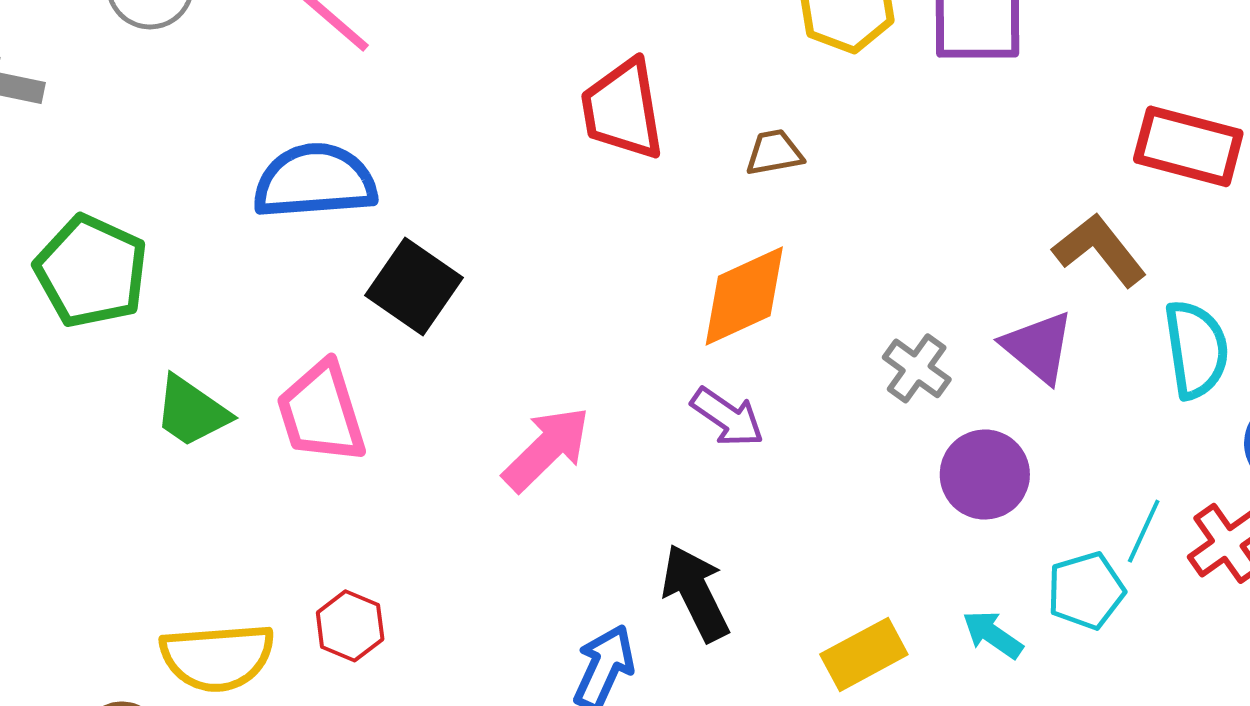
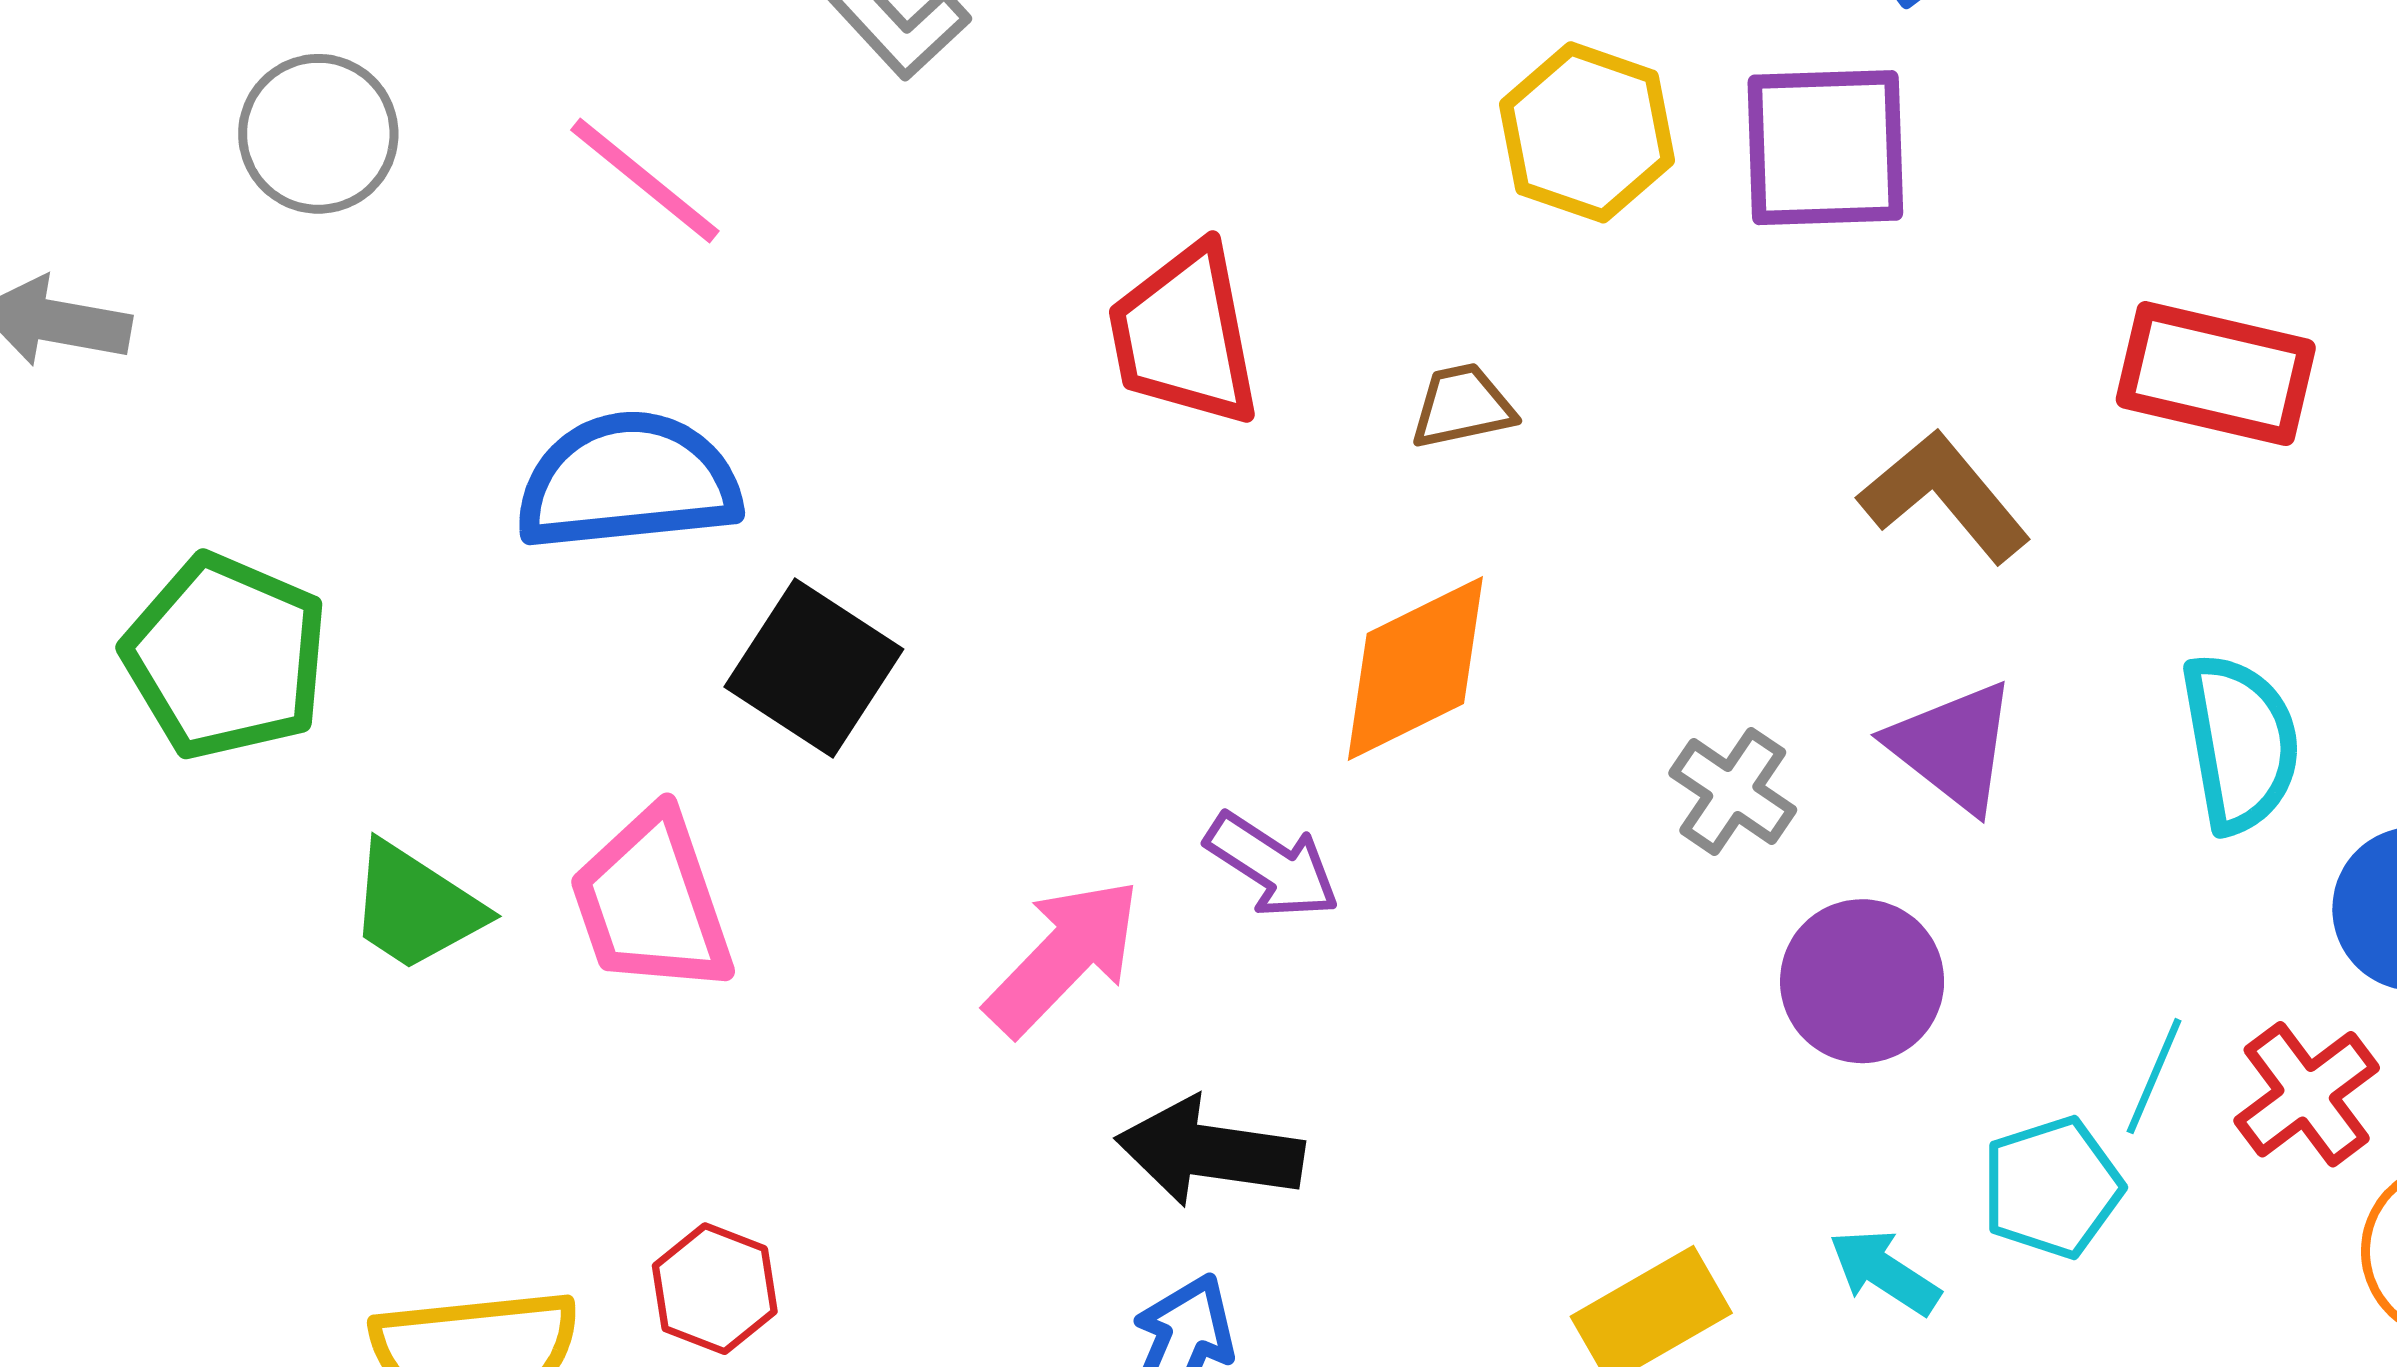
brown L-shape: (1100, 250) -> (1945, 496), moved
purple arrow: (727, 417) -> (1272, 865), moved
black arrow: (695, 593) -> (1210, 1152), moved, turned -54

